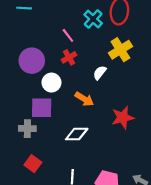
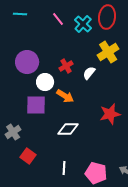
pink line: (68, 35) -> (58, 19), moved
red cross: (69, 57) -> (66, 66), moved
orange arrow: (84, 99) -> (65, 96), moved
gray cross: (27, 129) -> (13, 132), moved, turned -35

